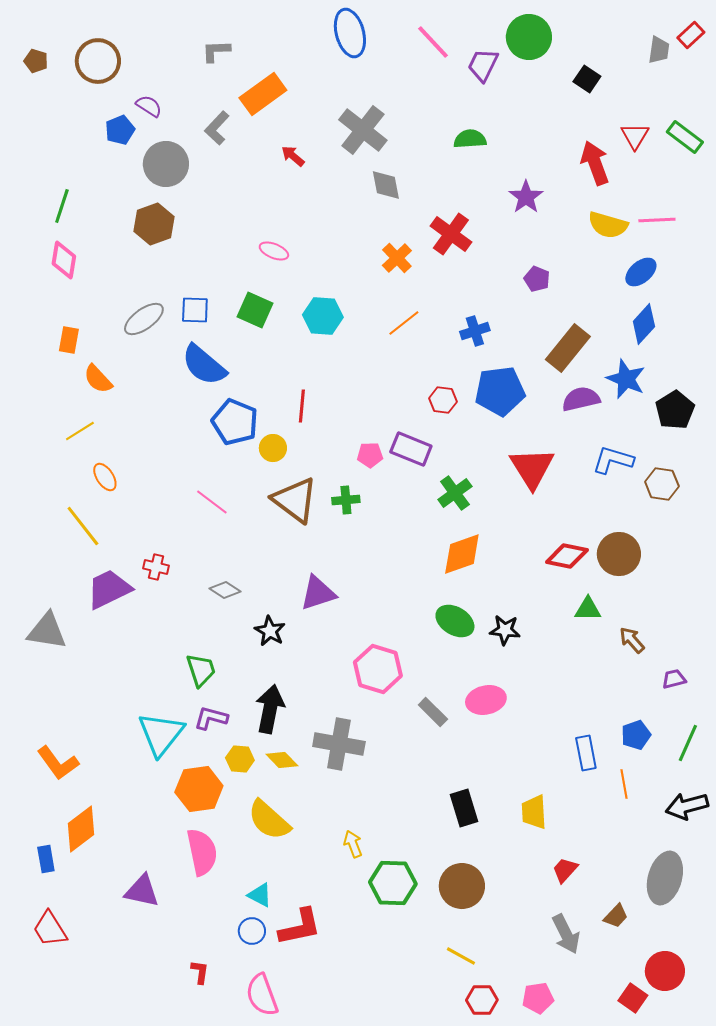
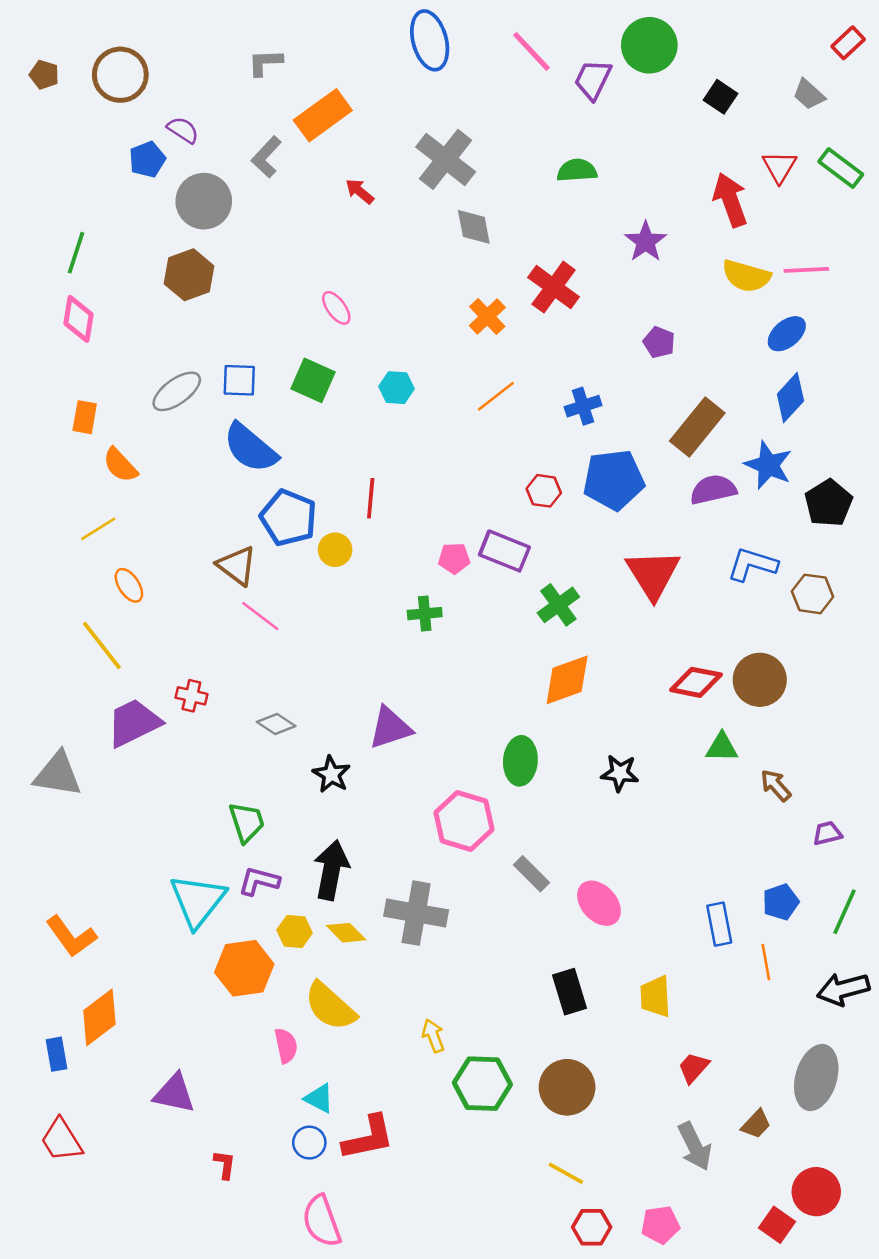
gray trapezoid: (659, 50) -> (809, 94), moved, turned 124
pink ellipse: (274, 251) -> (336, 308), turned 32
cyan hexagon: (323, 316) -> (396, 388), size x0.7
brown triangle: (295, 500) -> (237, 566), moved, size x0.7
green ellipse: (455, 621) -> (520, 761), moved, turned 63
pink ellipse: (486, 700) -> (599, 903), moved, turned 60
pink semicircle: (202, 852) -> (286, 1046), moved, size x0.6
red L-shape: (200, 972) -> (225, 1165), moved

